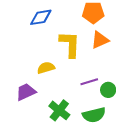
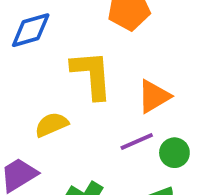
orange triangle: (100, 40) -> (154, 96), moved

